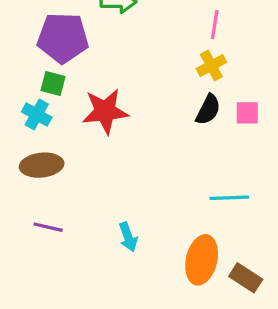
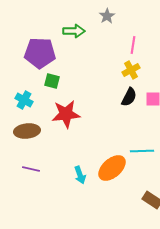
green square: (53, 83) -> (52, 81), moved
red star: (105, 111) -> (66, 114), moved
orange ellipse: (202, 260) -> (112, 168), moved, turned 36

